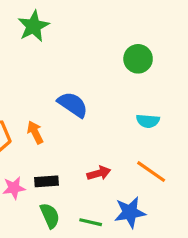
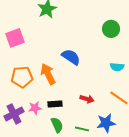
orange arrow: (35, 132) -> (48, 74), size x1.5
red arrow: (99, 173) -> (87, 99), turned 32

